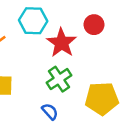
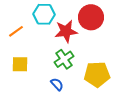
red circle: (94, 25) -> (91, 17), size x1.6
red star: (62, 43) -> (66, 31), turned 30

